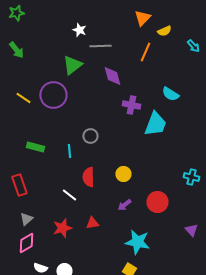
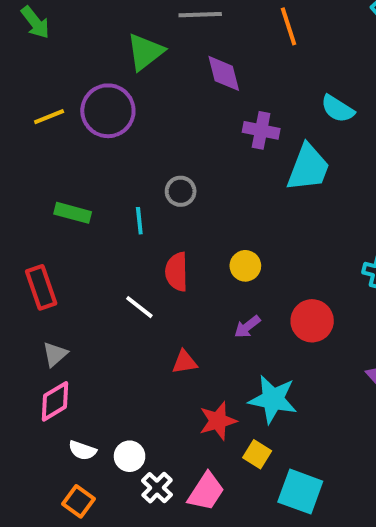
orange line: (145, 52) -> (289, 26), turned -42
yellow line: (23, 98) -> (49, 117), turned -56
red star: (62, 228) -> (218, 421), moved

